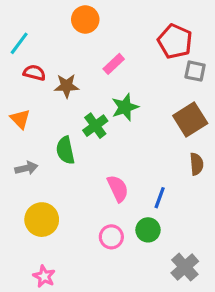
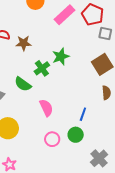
pink rectangle: (114, 64) -> (64, 15), moved, size x1.5
green semicircle: (65, 150) -> (23, 84), turned -42
pink semicircle: (118, 189) -> (46, 108), moved

